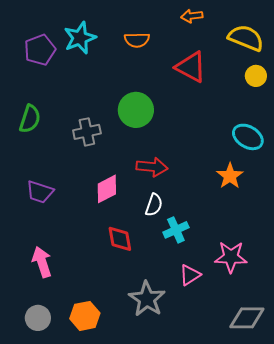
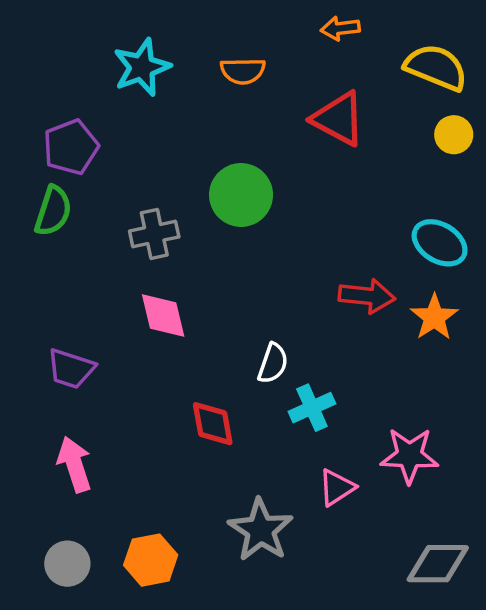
purple pentagon: (40, 50) -> (71, 147), moved
red arrow: (152, 167) -> (367, 296), moved
orange star: (230, 176) -> (434, 317), moved
pink diamond: (107, 189) -> (163, 315), moved, turned -76
purple trapezoid: (40, 192) -> (71, 369), moved

